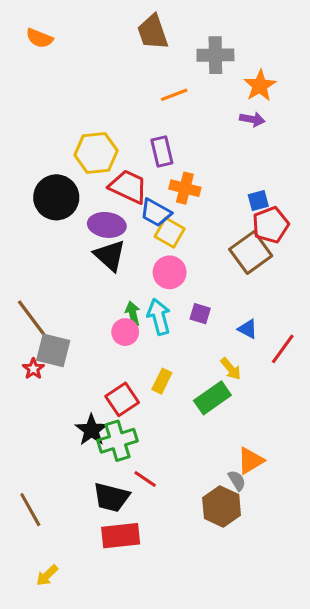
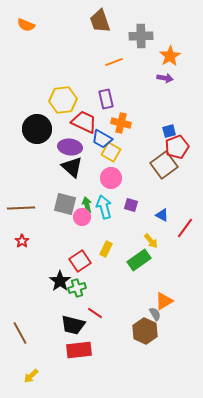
brown line: (32, 318) -> (21, 208), turned -56
gray square: (53, 350) -> (65, 204), moved
green cross: (118, 441) -> (77, 288), size x0.7

